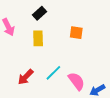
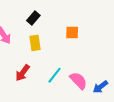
red arrow: (26, 77) -> (23, 73), moved

